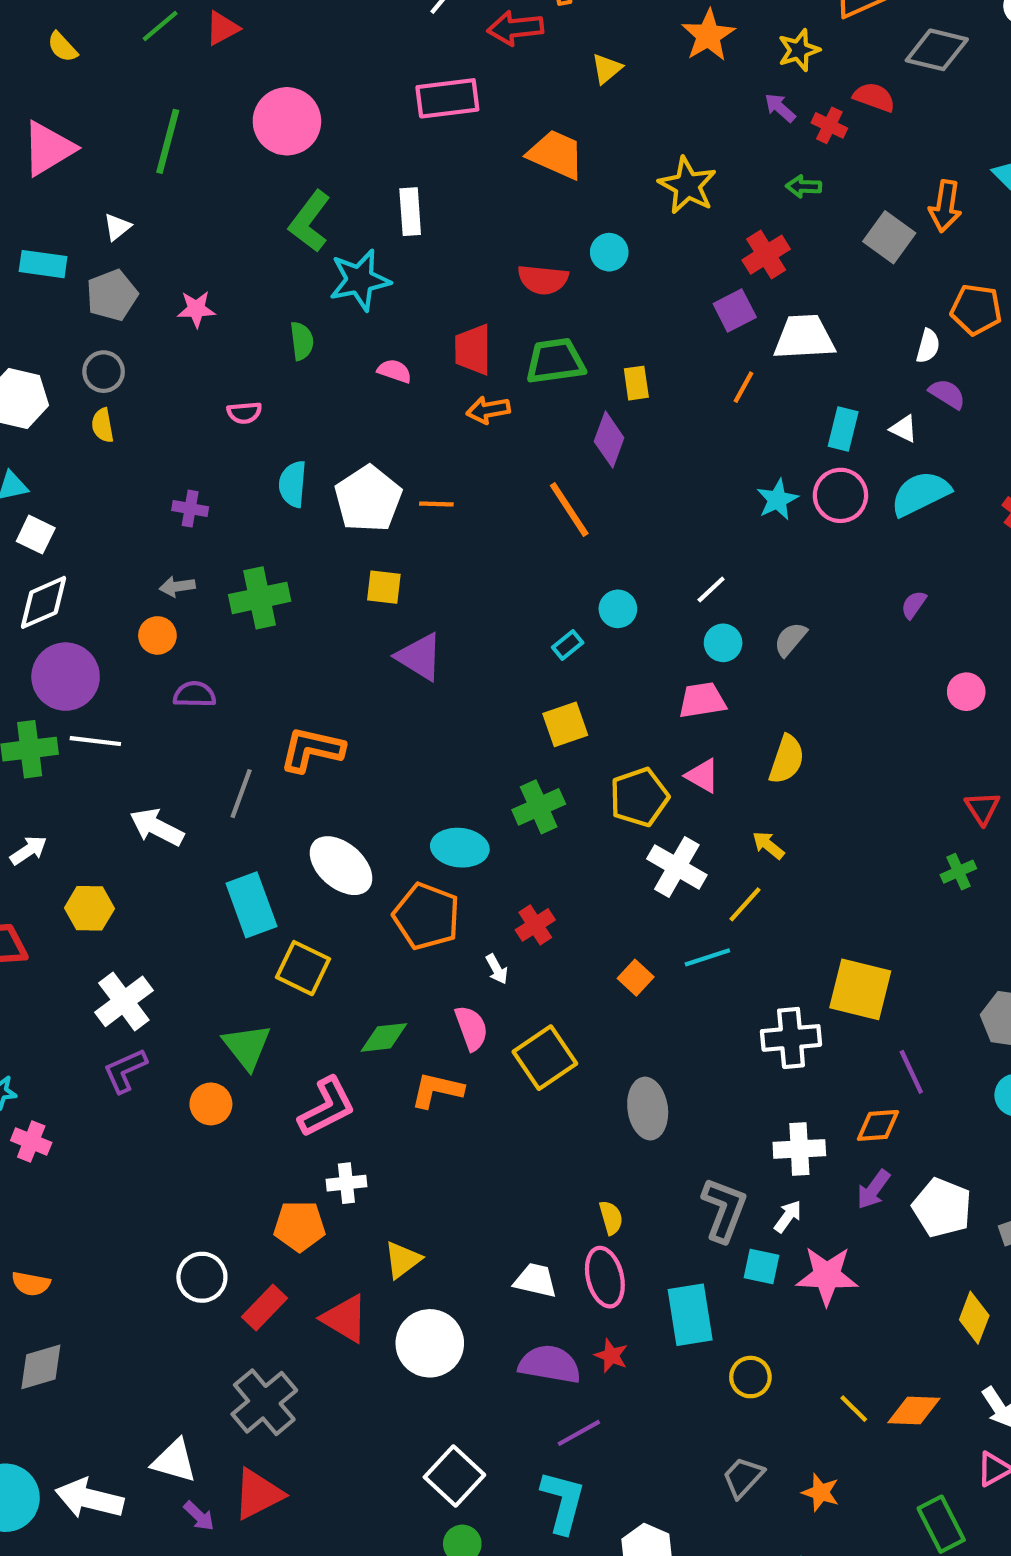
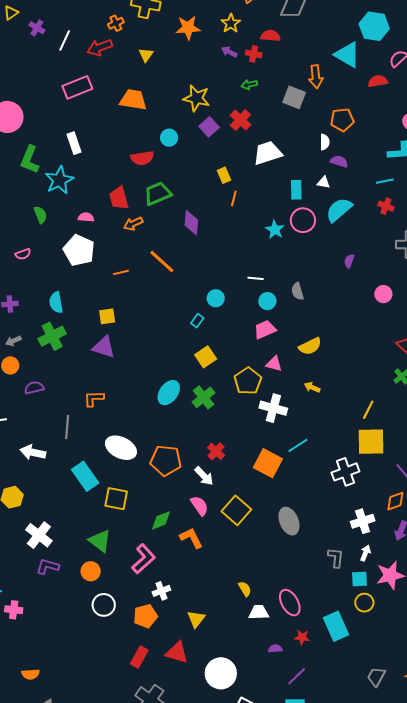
orange star: (708, 35) -> (188, 28), turned -30
purple square: (735, 311) -> (209, 127), moved
yellow rectangle: (636, 383) -> (224, 175), moved
orange line: (743, 387) -> (234, 198), moved
cyan semicircle: (293, 484) -> (56, 302), moved
white pentagon: (368, 499) -> (79, 250), moved
orange line: (569, 509) -> (162, 261), moved
white line: (711, 589) -> (256, 278), turned 63
gray semicircle: (790, 639) -> (297, 291), turned -42
purple triangle: (419, 657) -> (104, 347), moved
orange L-shape: (312, 750) -> (94, 399), size x0.7
yellow semicircle: (787, 759) -> (310, 346), turned 60
cyan ellipse: (460, 848) -> (169, 393), moved, turned -45
yellow line: (745, 904) -> (368, 410), moved
white arrow: (497, 969) -> (204, 476), size x1.5
orange square: (636, 978) -> (268, 463), size x1.8
purple L-shape: (125, 1070) -> (48, 566), turned 55
orange L-shape: (437, 1090) -> (191, 538), turned 65
gray L-shape: (724, 1210) -> (336, 558), size x0.7
yellow semicircle: (611, 1218) -> (245, 589), moved
white circle: (202, 1277) -> (104, 605), moved
cyan rectangle: (690, 1315) -> (336, 626), moved
white circle: (430, 1343) -> (221, 673), moved
purple semicircle: (550, 1364) -> (275, 649), size x0.5
yellow circle: (750, 1377) -> (364, 603), moved

